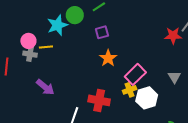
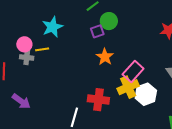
green circle: (75, 15) -> (109, 21), moved
purple arrow: (45, 87) -> (21, 101), moved
yellow cross: (130, 90) -> (128, 87), size x1.5

